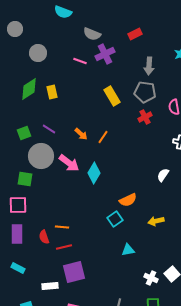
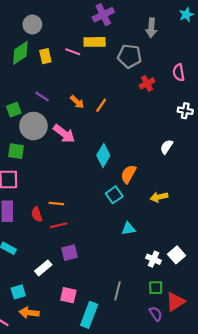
gray circle: (38, 53) -> (32, 24), moved
pink line: (80, 61) -> (73, 52), moved
gray pentagon: (145, 92) -> (130, 56), moved
yellow rectangle: (112, 96) -> (95, 42), moved, turned -60
green square: (24, 133) -> (14, 110), moved
cyan diamond: (94, 173) -> (103, 155), moved
orange semicircle: (128, 200) -> (128, 174), turned 144
purple square: (74, 272) -> (69, 253), size x0.7
white rectangle: (50, 286) -> (43, 268), turned -35

